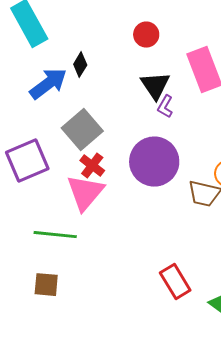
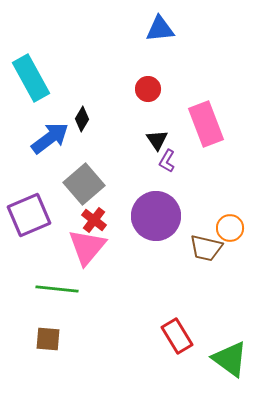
black triangle: (155, 86) -> (157, 140), size x0.7

